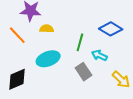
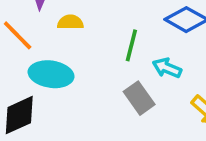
cyan ellipse: (48, 59) -> (51, 74), moved, turned 30

